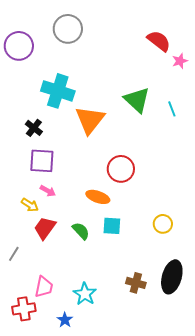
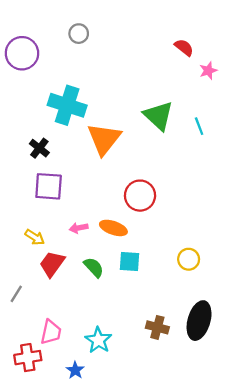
gray circle: (68, 29) -> (79, 34), size x0.6
red semicircle: (159, 41) -> (184, 47), size x0.7
pink arrow: (48, 191) -> (79, 228), moved, turned 140

